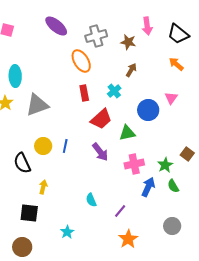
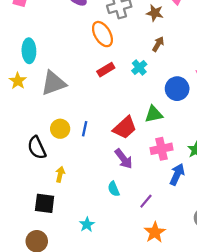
red rectangle: (84, 93) -> (106, 70), turned 70
red trapezoid: (101, 119) -> (125, 128), moved
purple arrow: (100, 152) -> (124, 159), moved

